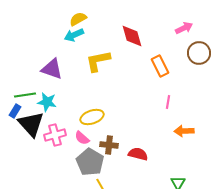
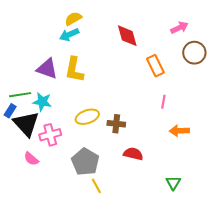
yellow L-shape: (98, 61) -> (74, 70), moved, turned -68
pink semicircle: (82, 138) -> (31, 159), moved
brown cross: (109, 145) -> (116, 124), moved

